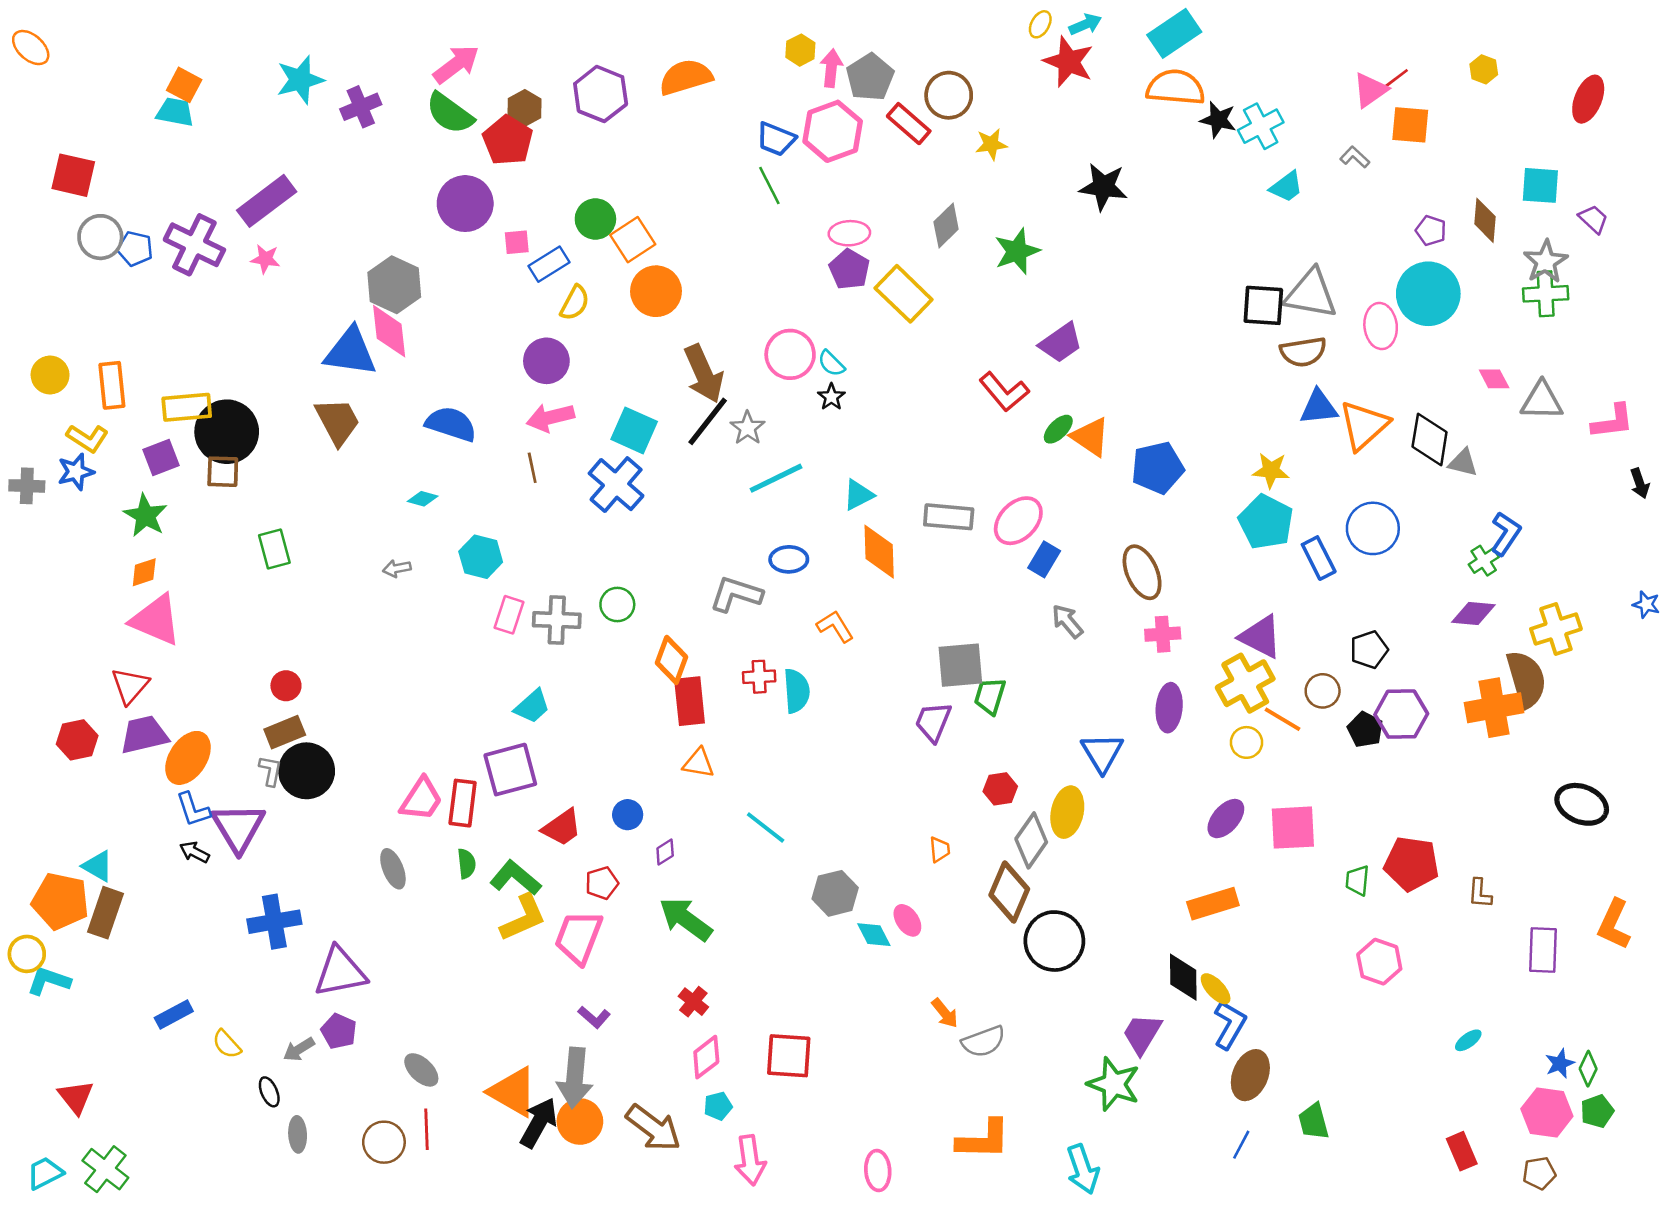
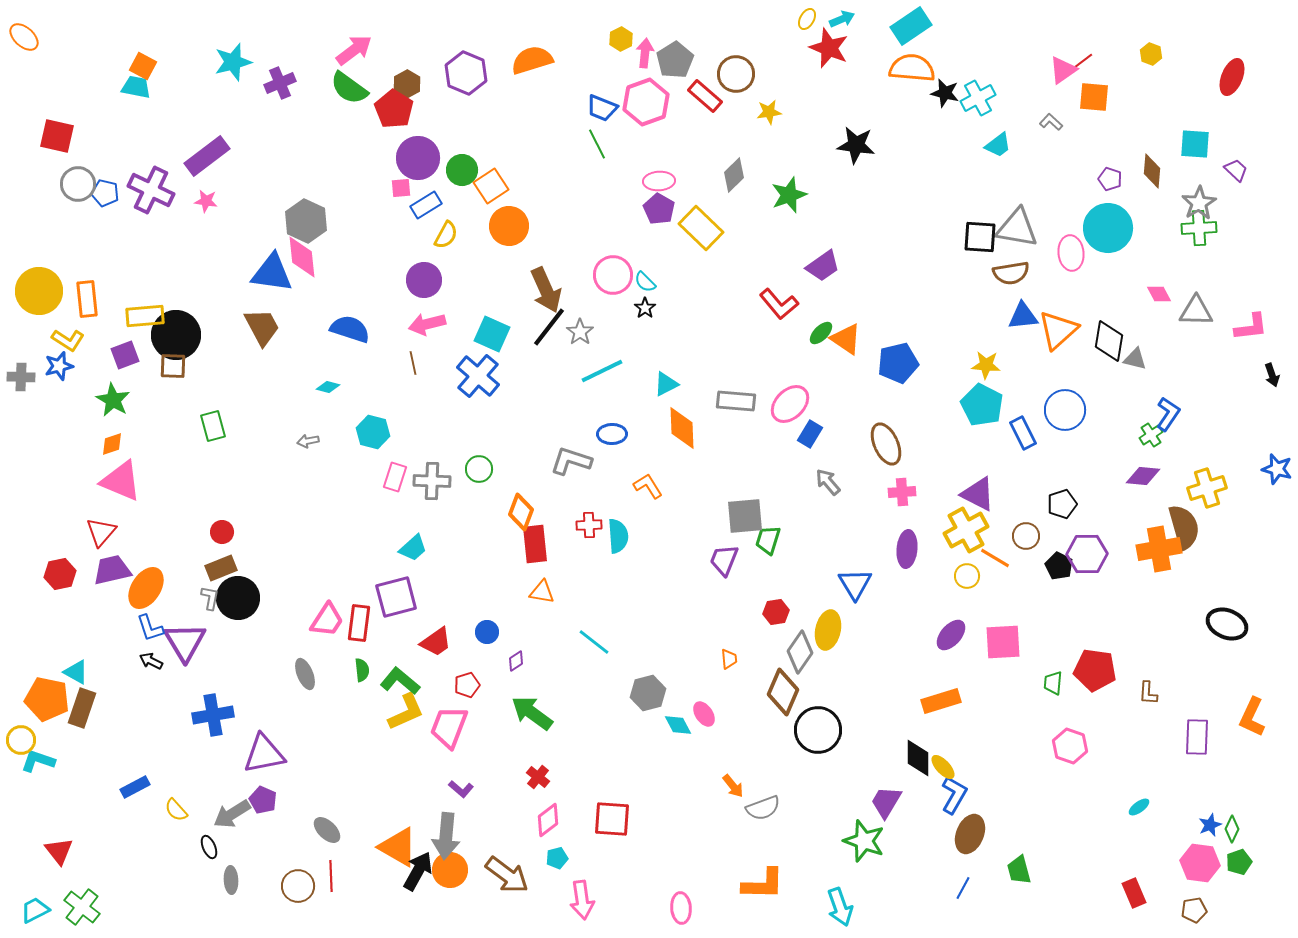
purple circle: (465, 204) -> (418, 158), moved
yellow circle: (50, 375) -> (39, 291), size x1.6
blue star: (1646, 604) -> (1277, 469), size x1.4
gray arrow: (299, 1049) -> (232, 814), size x1.5

